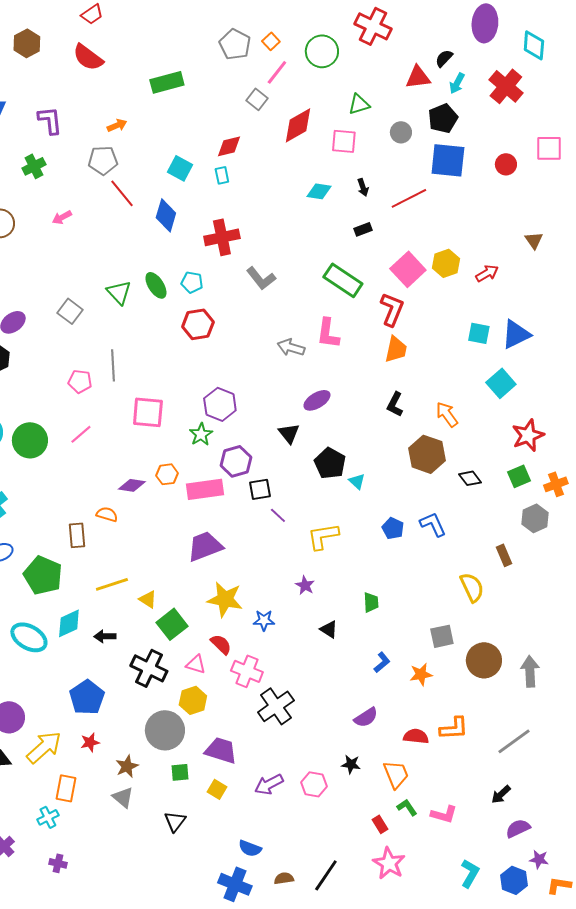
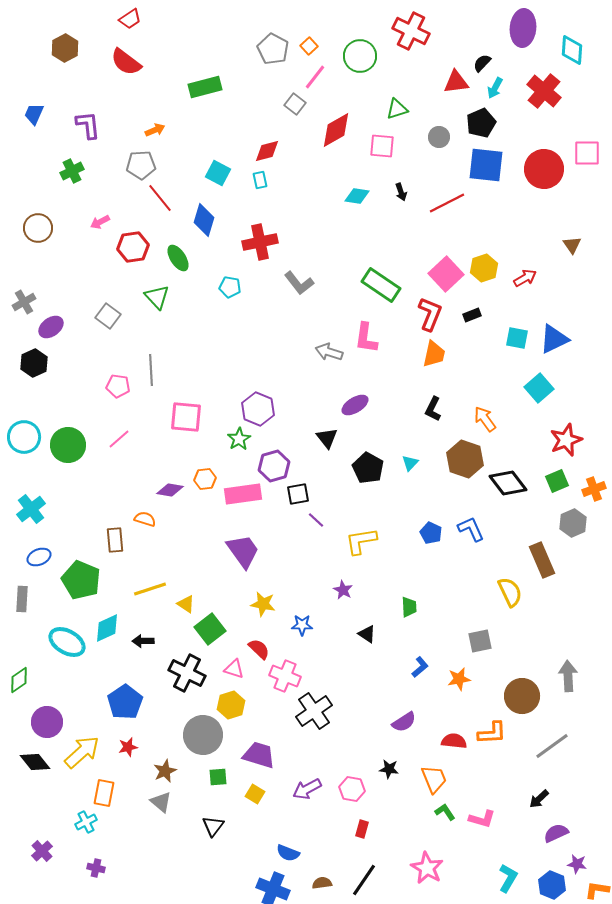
red circle: (506, 164) -> (544, 169), size x1.8
black rectangle: (363, 229) -> (472, 315), moved
green ellipse: (156, 285) -> (178, 258), moved
red hexagon: (198, 324) -> (133, 247), moved
black diamond: (470, 478) -> (508, 483), size x1.6
cyan triangle: (357, 481) -> (410, 463), moved, turned 30
purple trapezoid: (205, 546) -> (243, 551), turned 75
brown rectangle: (504, 555) -> (542, 560), size x1.6
yellow star: (225, 599) -> (263, 604), size x0.7
brown circle: (484, 660) -> (522, 696), moved
red rectangle: (380, 824) -> (362, 829), moved, turned 48

